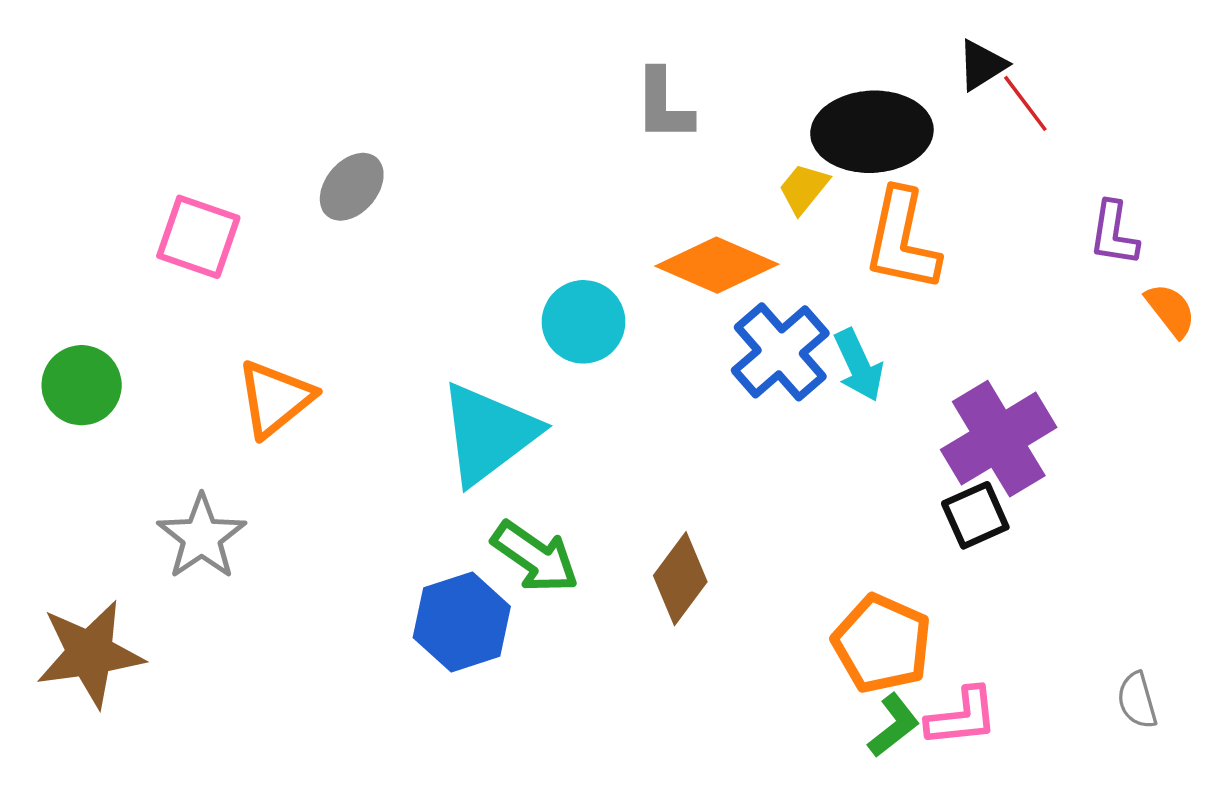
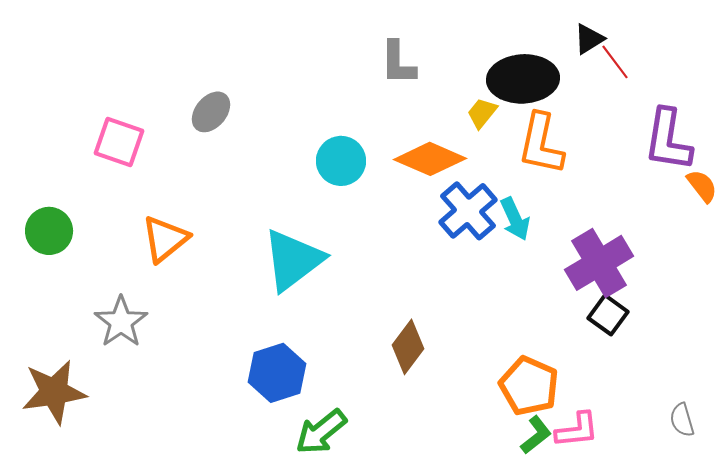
purple L-shape: (1114, 233) -> (668, 140), size x1.6
cyan circle: (583, 322) -> (341, 161), moved
black square: (975, 515) -> (608, 315), moved, turned -30
green arrow: (535, 557) -> (321, 432), moved, turned 106

